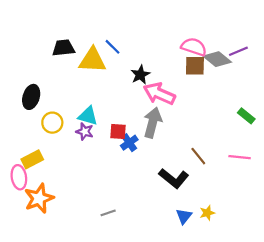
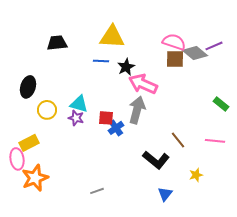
blue line: (112, 47) -> (101, 61), moved, turned -42
yellow triangle: (92, 60) -> (112, 37), moved
yellow star: (207, 213) -> (196, 175), moved

